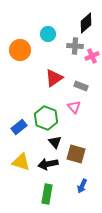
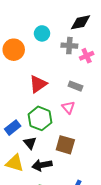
black diamond: (86, 23) -> (80, 22), turned 30
red triangle: (54, 78) -> (38, 84), moved
black triangle: (55, 142) -> (30, 143), moved
brown square: (76, 154) -> (65, 145), moved

